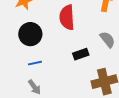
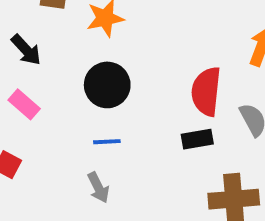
red semicircle: (67, 17) -> (206, 91), moved

